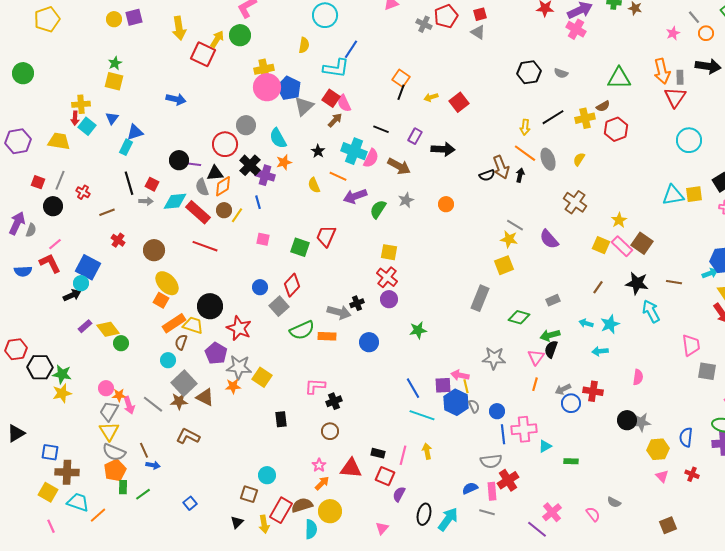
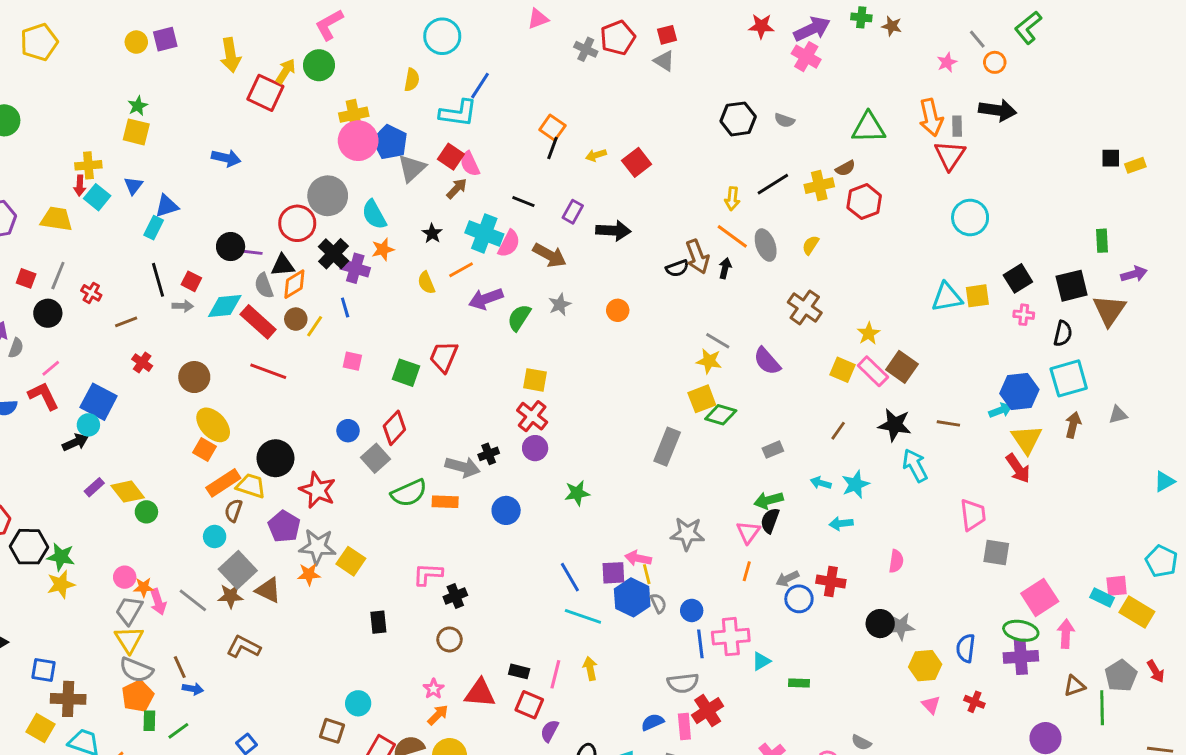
gray circle: (246, 125) -> (328, 196), size x1.4
orange line: (338, 176) -> (461, 270), turned -54
green diamond: (519, 317) -> (721, 415), moved

